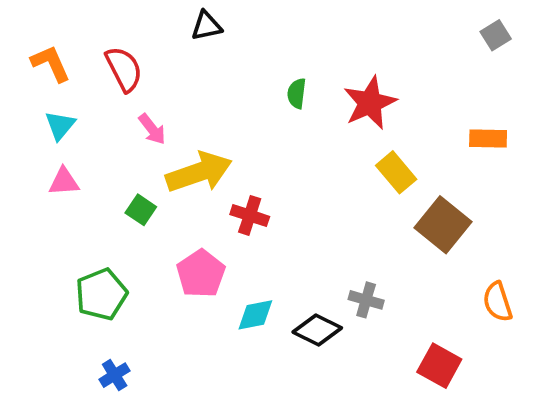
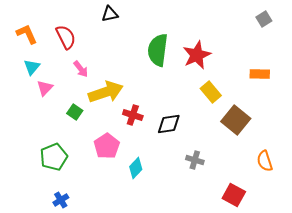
green semicircle: (297, 93) -> (158, 50), size x2.0
pink triangle: (64, 182) -> (45, 88), moved, turned -42
cyan diamond: (255, 315) -> (136, 168), turned -35
black diamond: (317, 330) -> (169, 124), moved, turned -35

